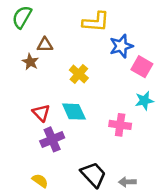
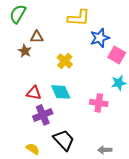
red triangle: (41, 113) -> (34, 93), turned -35
black trapezoid: (93, 175) -> (64, 140), moved

